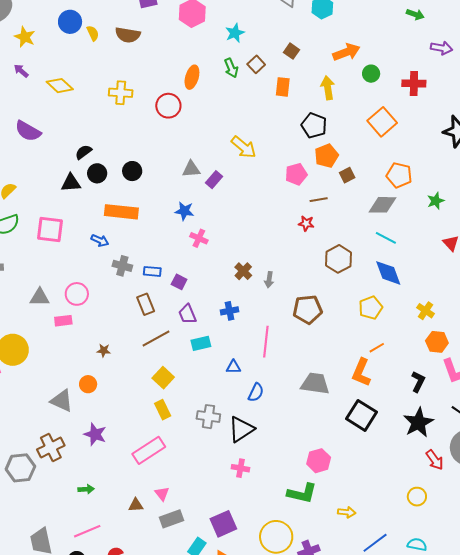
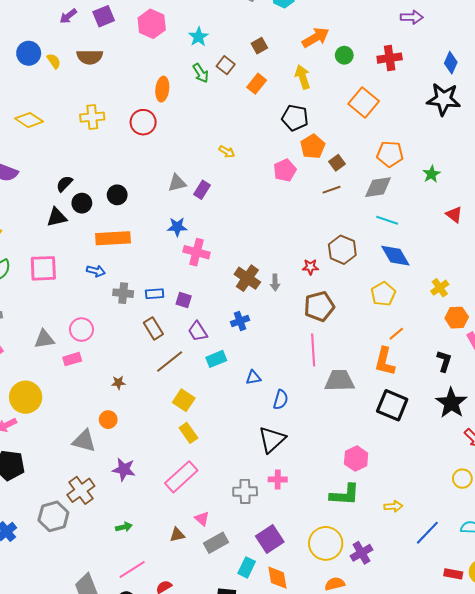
brown square: (291, 51) -> (259, 46), turned 35
orange rectangle: (283, 87) -> (257, 84), turned 42
yellow arrow: (244, 147) -> (227, 152), size x0.6
brown line: (319, 200) -> (331, 190), moved
red star: (306, 223) -> (310, 267), moved
pink cross: (199, 238) -> (197, 252), size x1.4
brown cross: (243, 271) -> (247, 278), size x1.4
yellow cross: (426, 311) -> (440, 288), turned 30
pink line: (266, 342) -> (313, 350), moved
gray cross: (208, 417) -> (245, 491), moved

